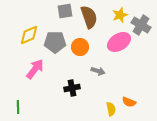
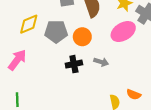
pink arrow: (35, 69) -> (17, 60), moved
black cross: (72, 88) -> (74, 64), moved

